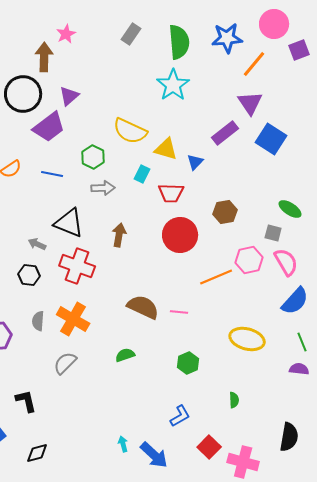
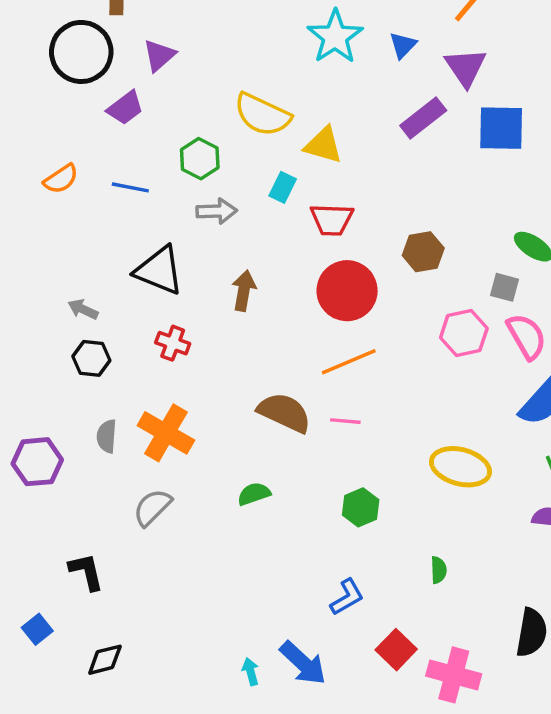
purple trapezoid: (49, 127) -> (125, 108), size x0.7
blue square: (271, 139) -> (501, 128), turned -32
blue triangle: (195, 162) -> (403, 45), moved
gray arrow: (37, 244) -> (83, 309), moved
red cross: (77, 266) -> (173, 343), size x0.6
orange line: (216, 277) -> (349, 362), moved
cyan arrow: (123, 444) -> (251, 672), moved

